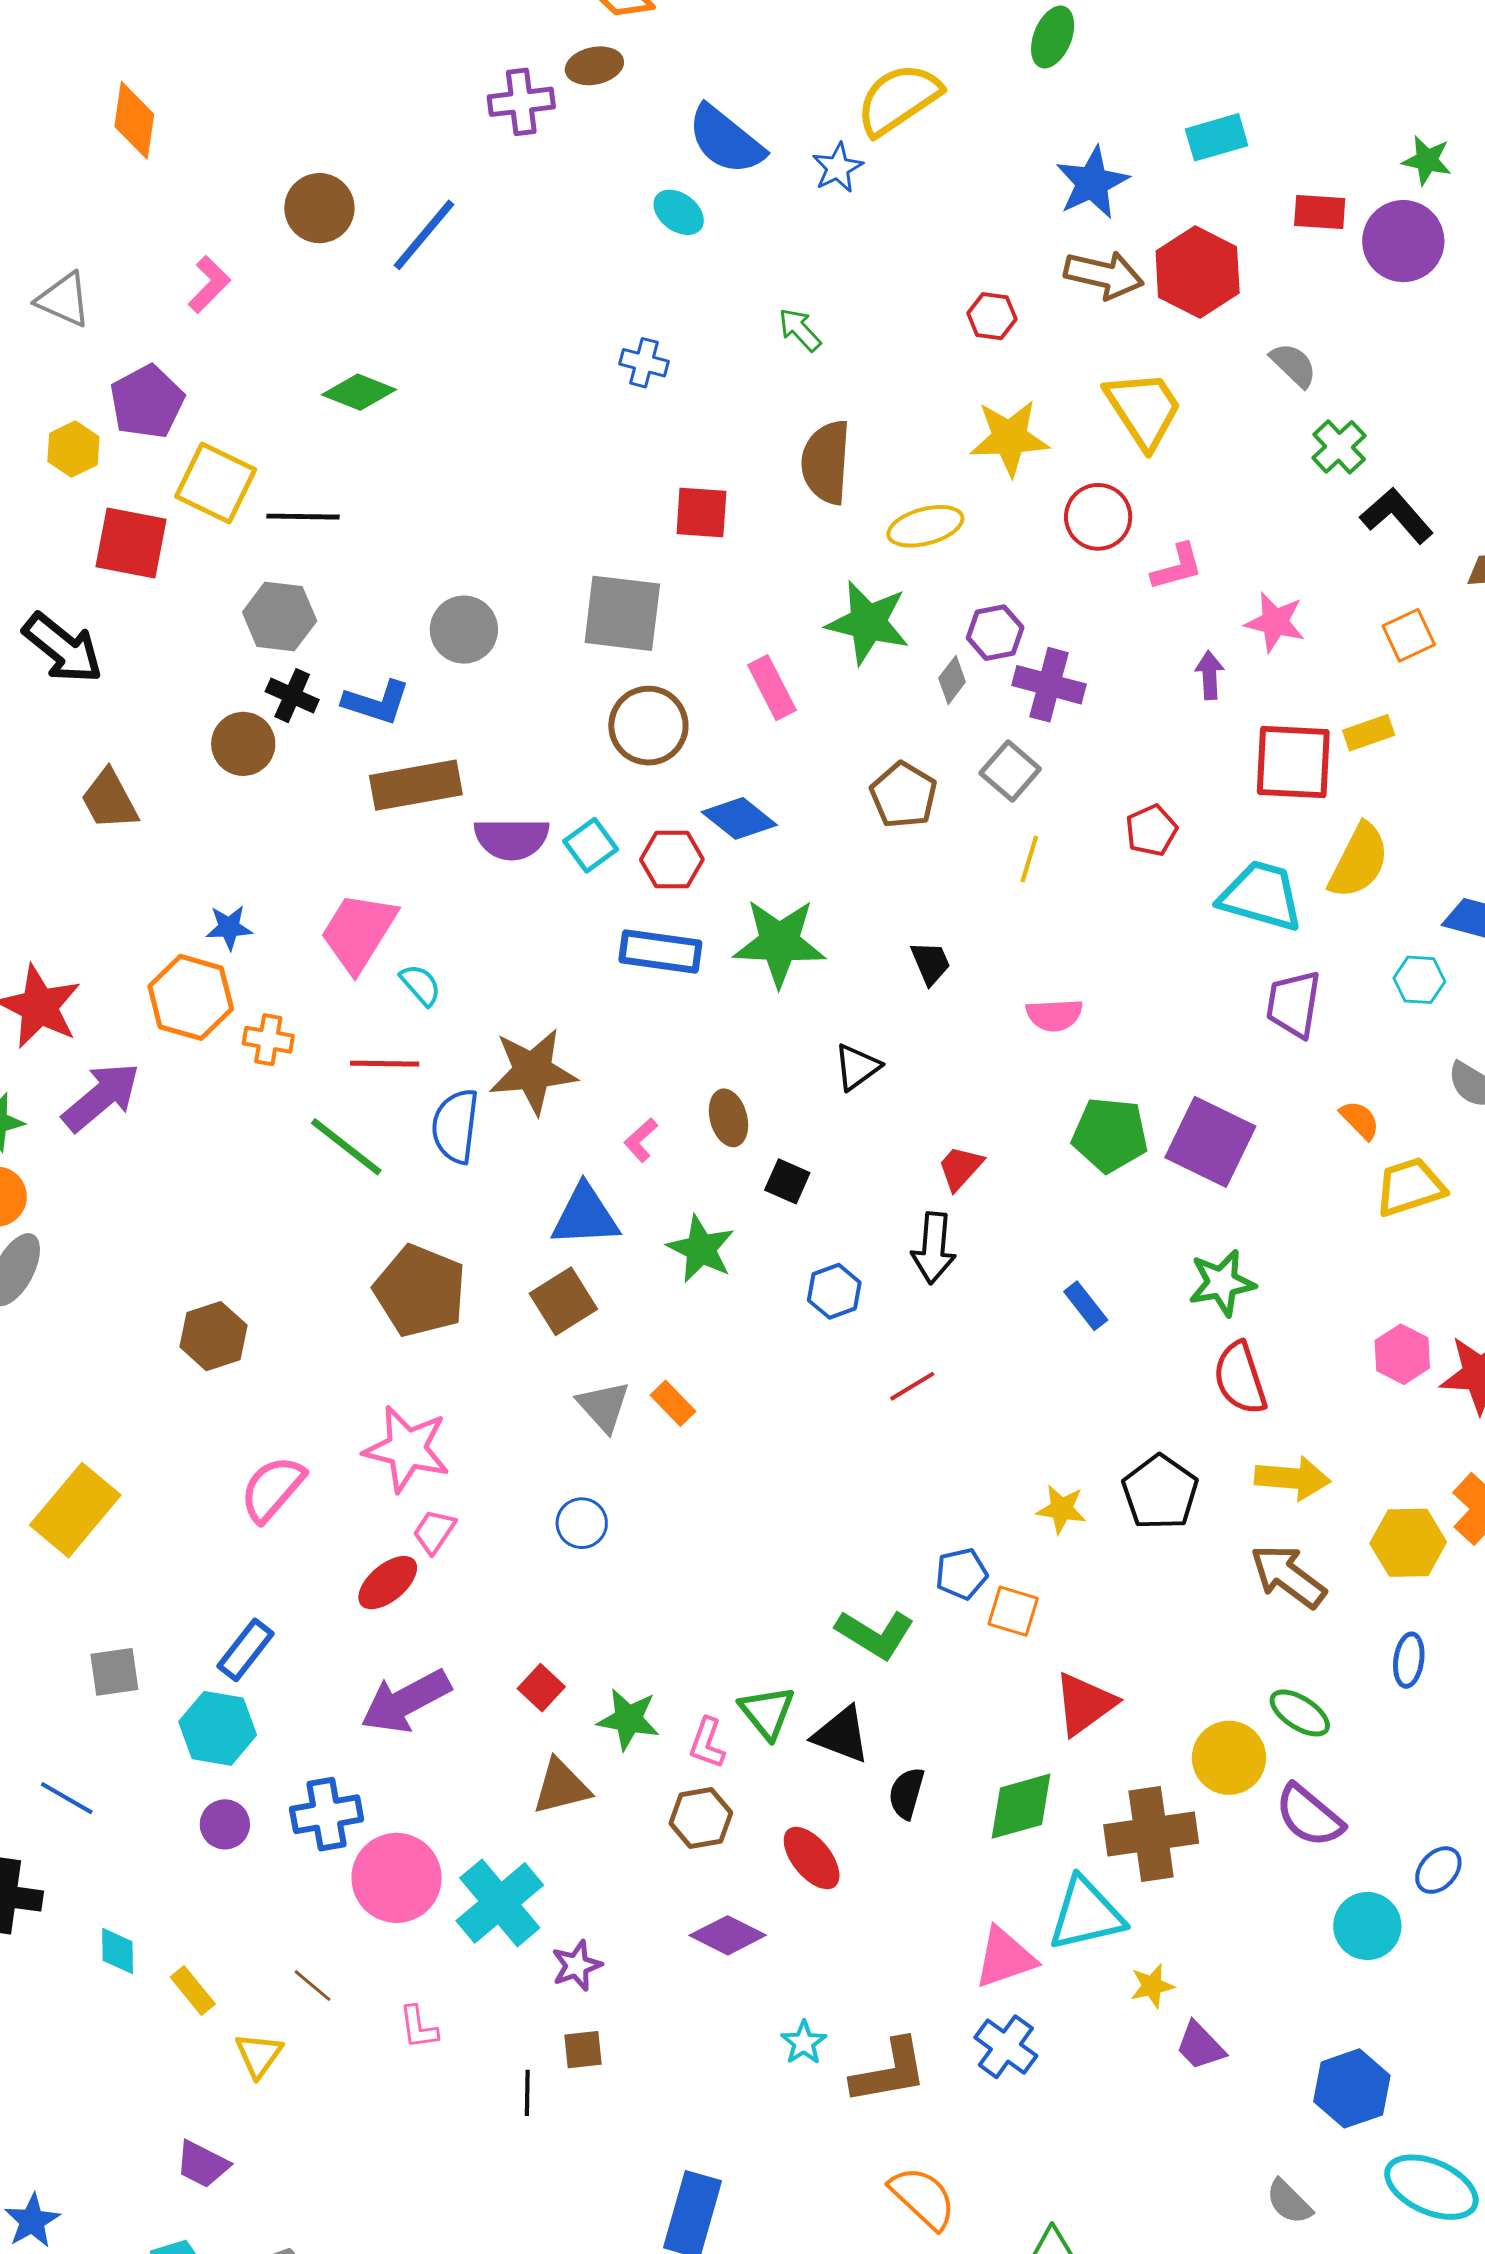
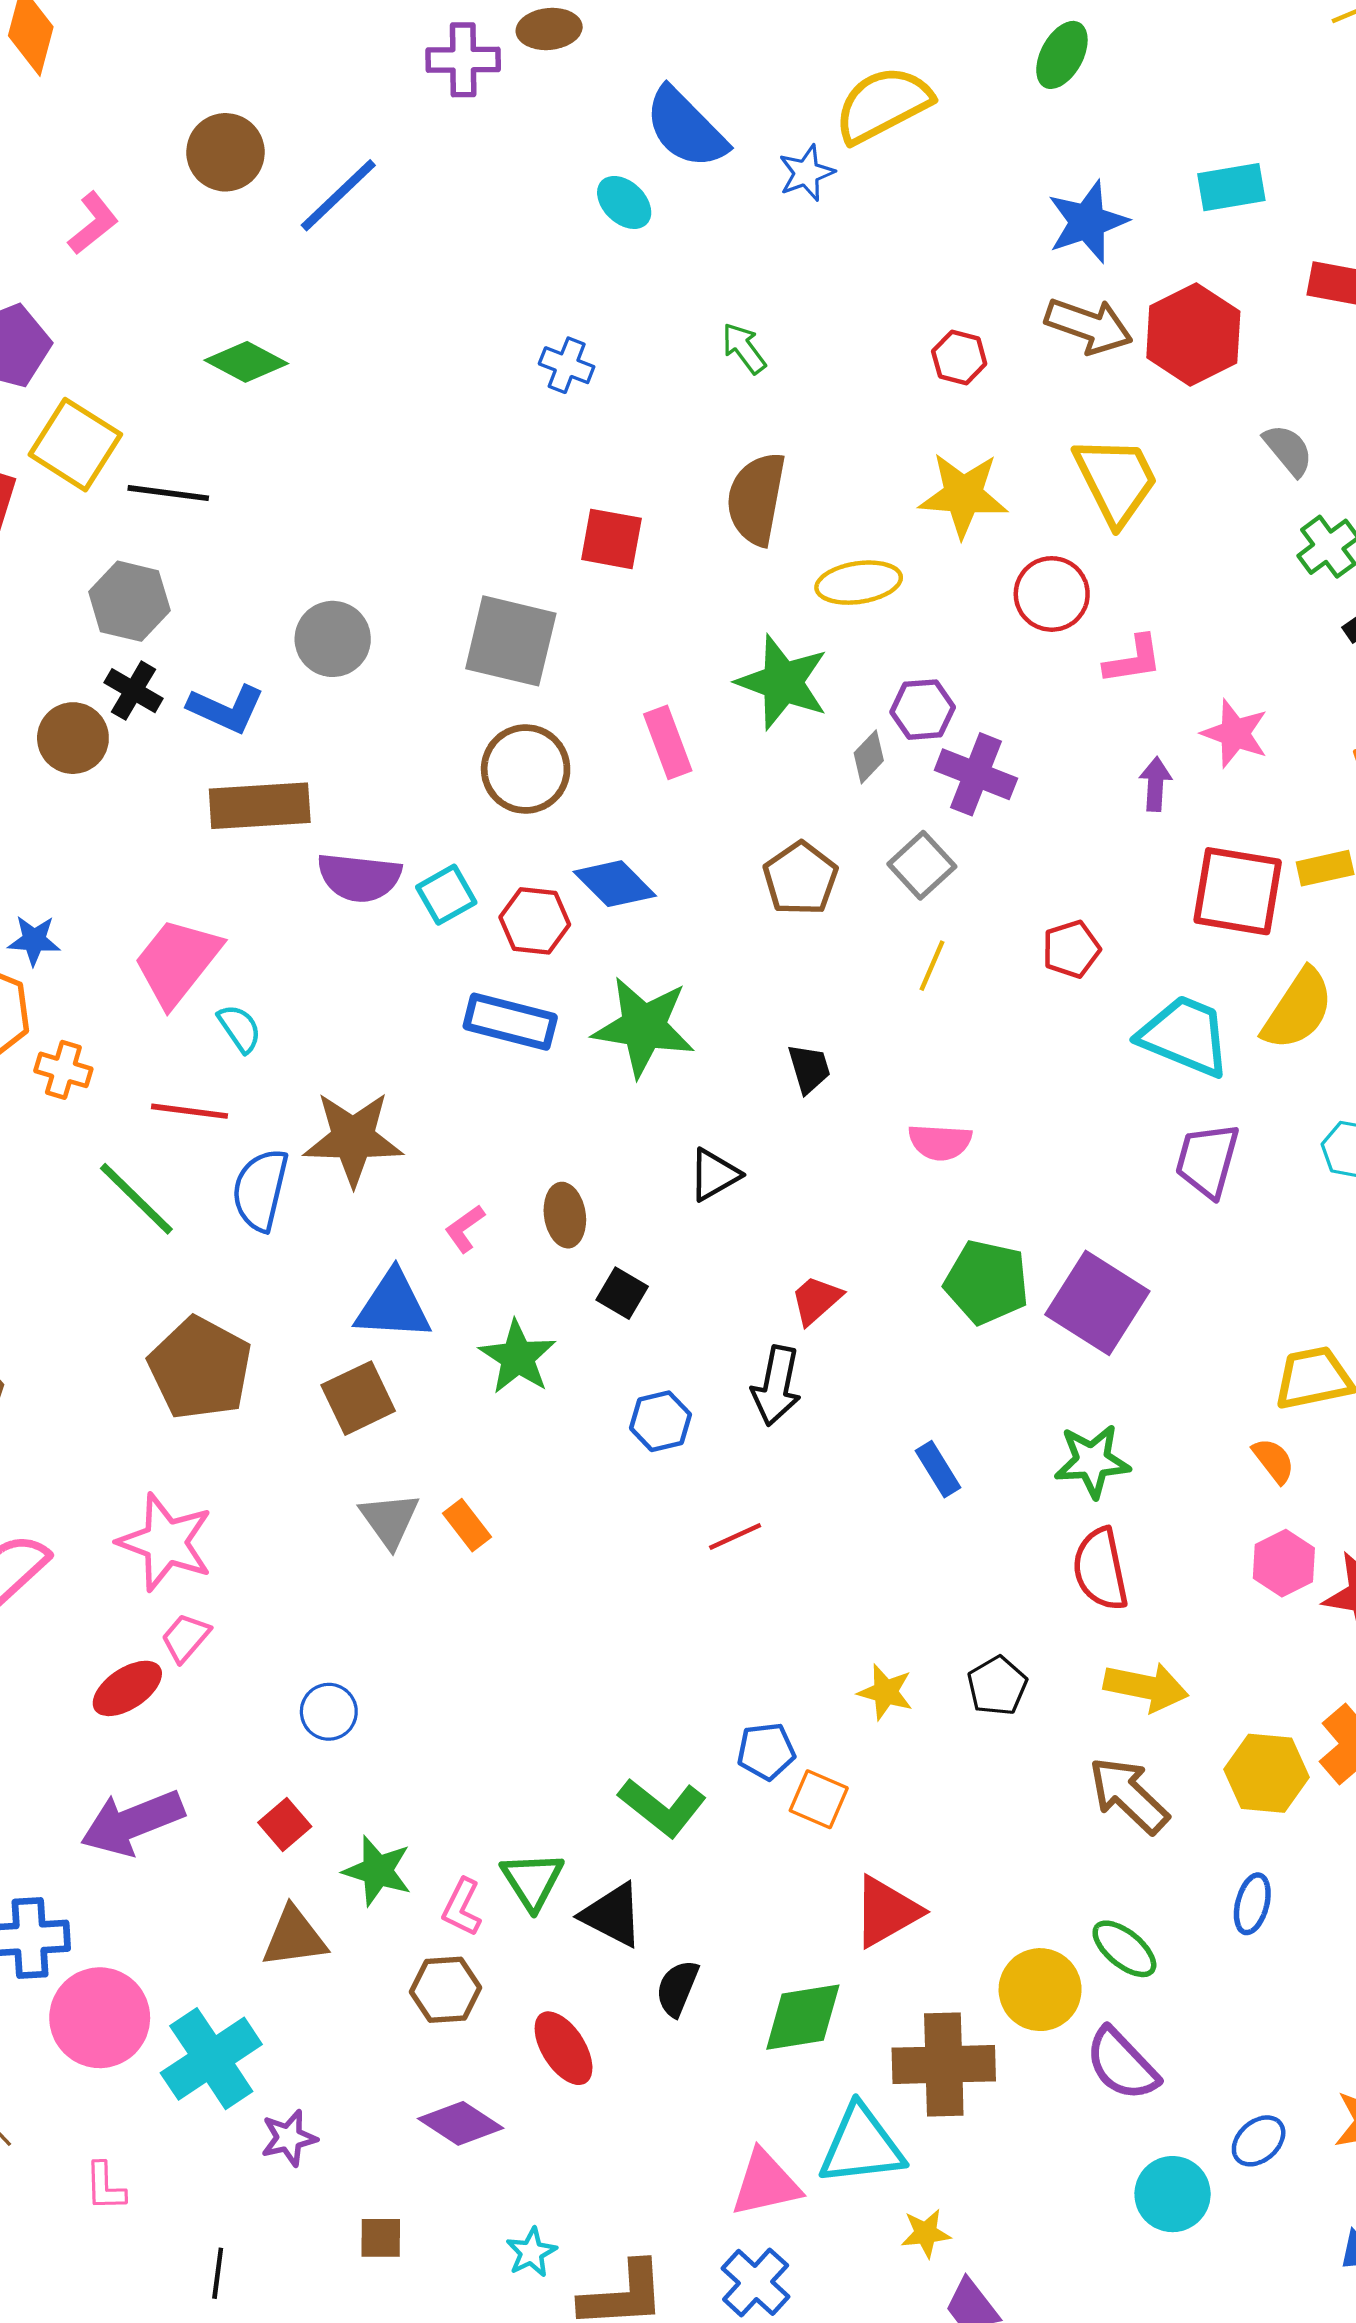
orange semicircle: (1360, 1120) -> (1274, 1461), moved
black pentagon: (1160, 1492) -> (997, 1686), size x0.7
blue circle: (582, 1523) -> (329, 1712), moved
brown square: (583, 2050) -> (381, 2238), moved

